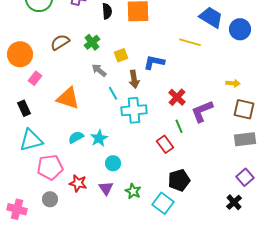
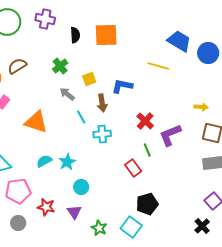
brown semicircle: (60, 42) -> (17, 66), moved
cyan cross: (134, 110) -> (102, 134), size x0.7
green star: (133, 191) -> (99, 228), moved

